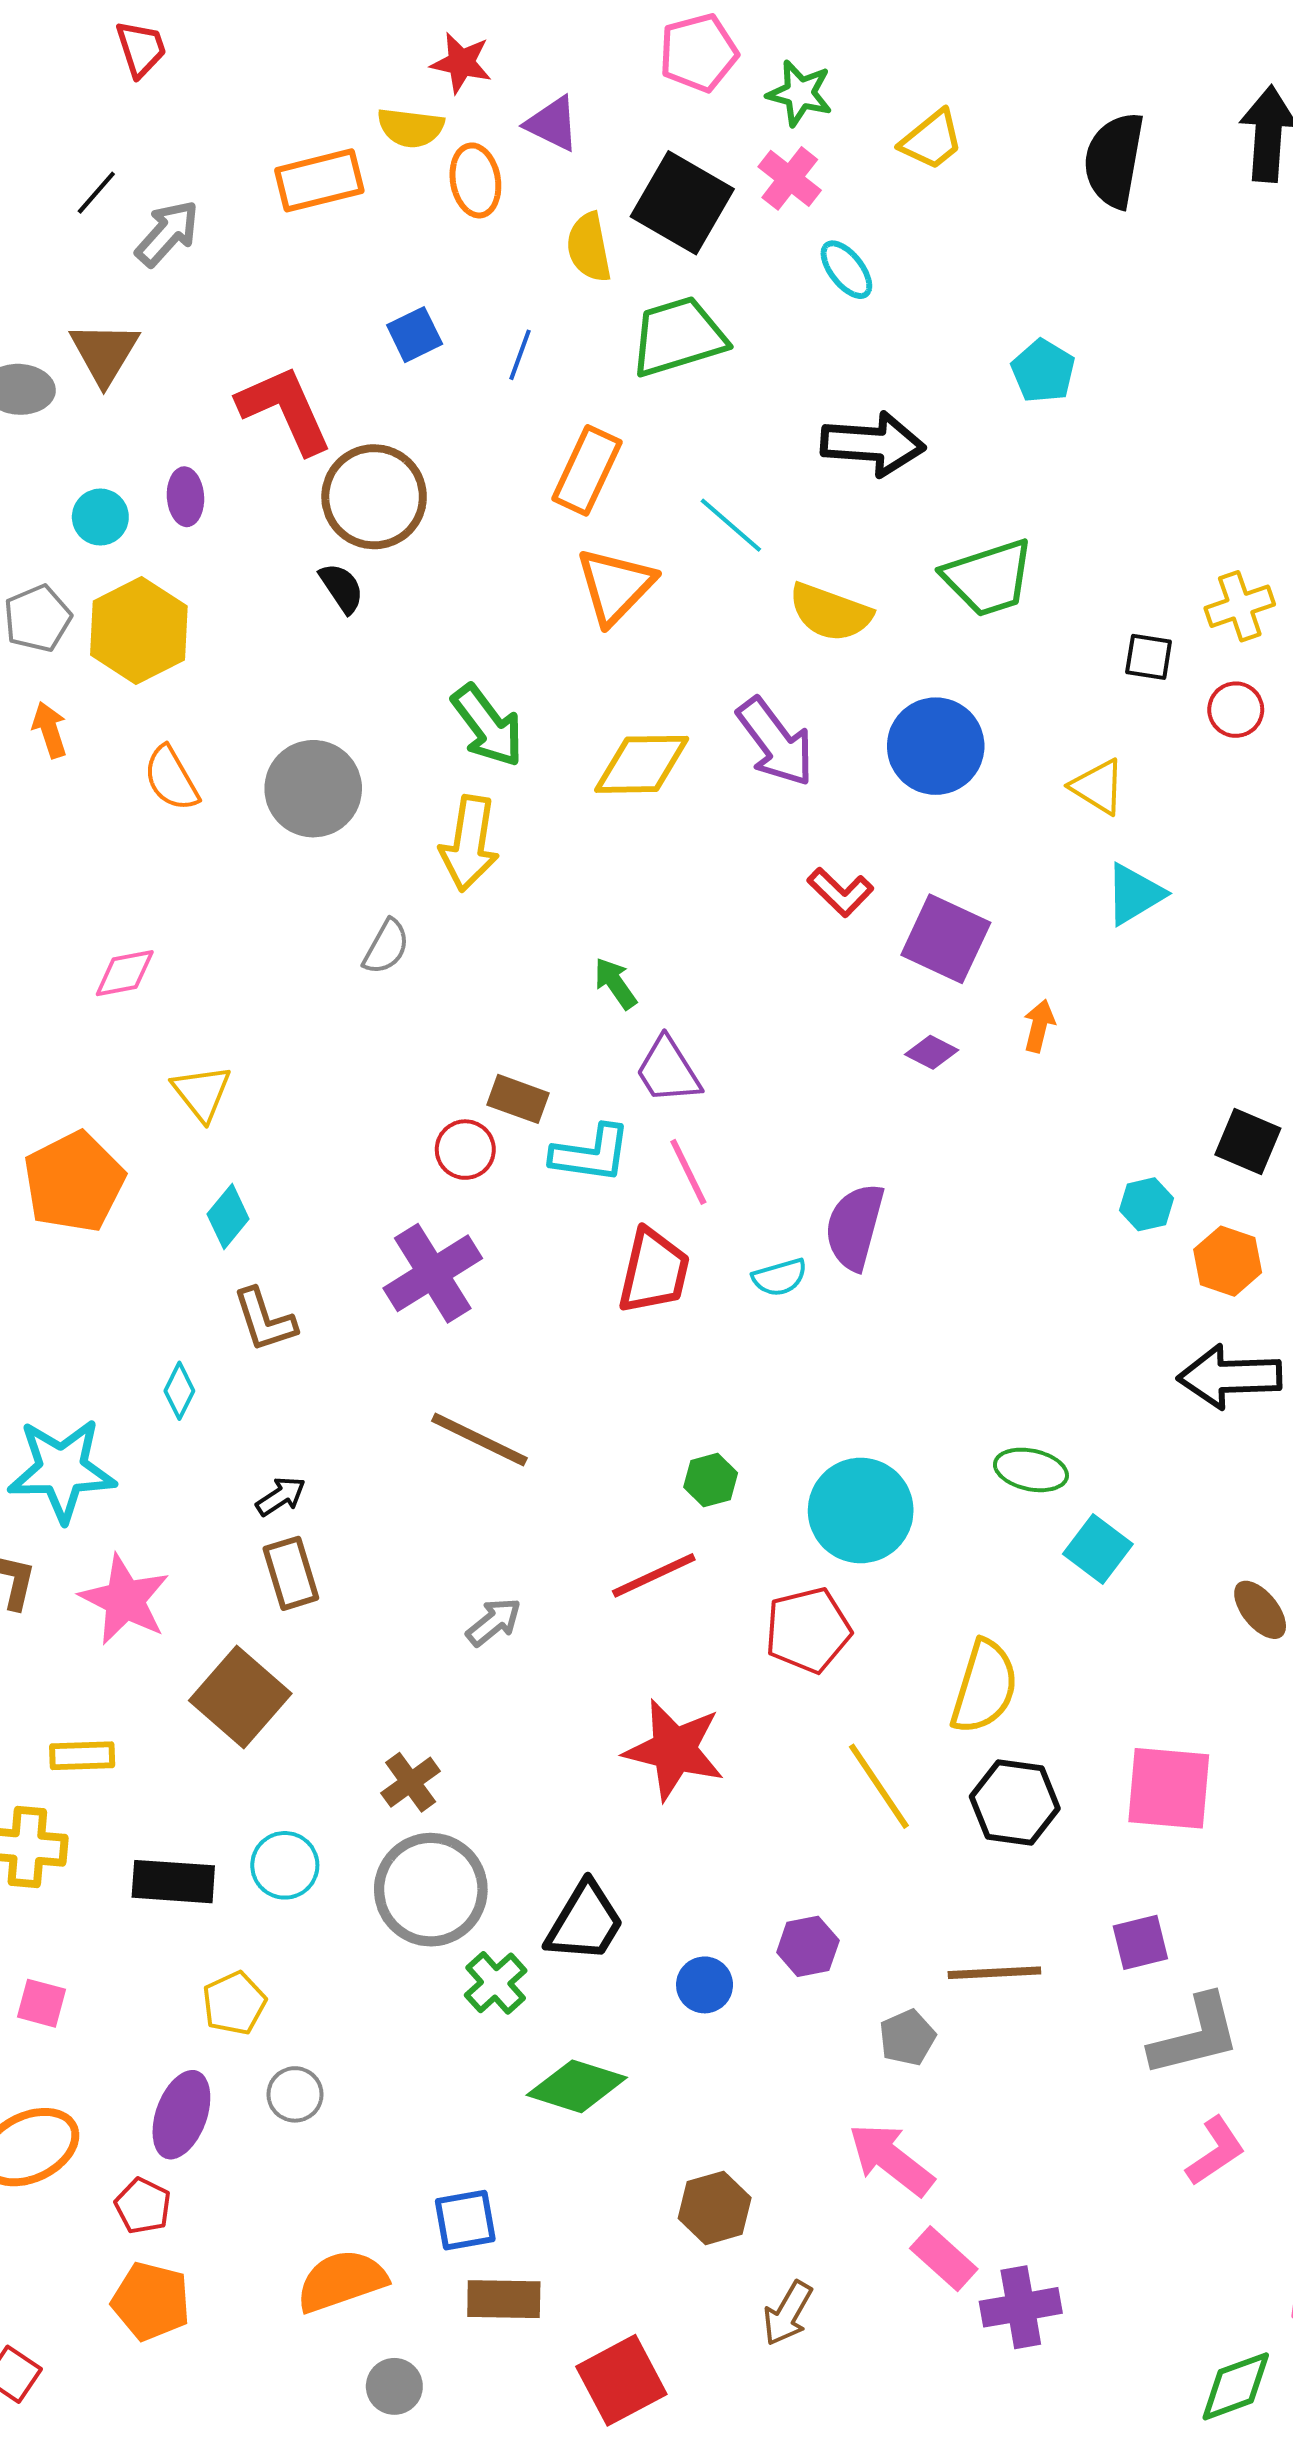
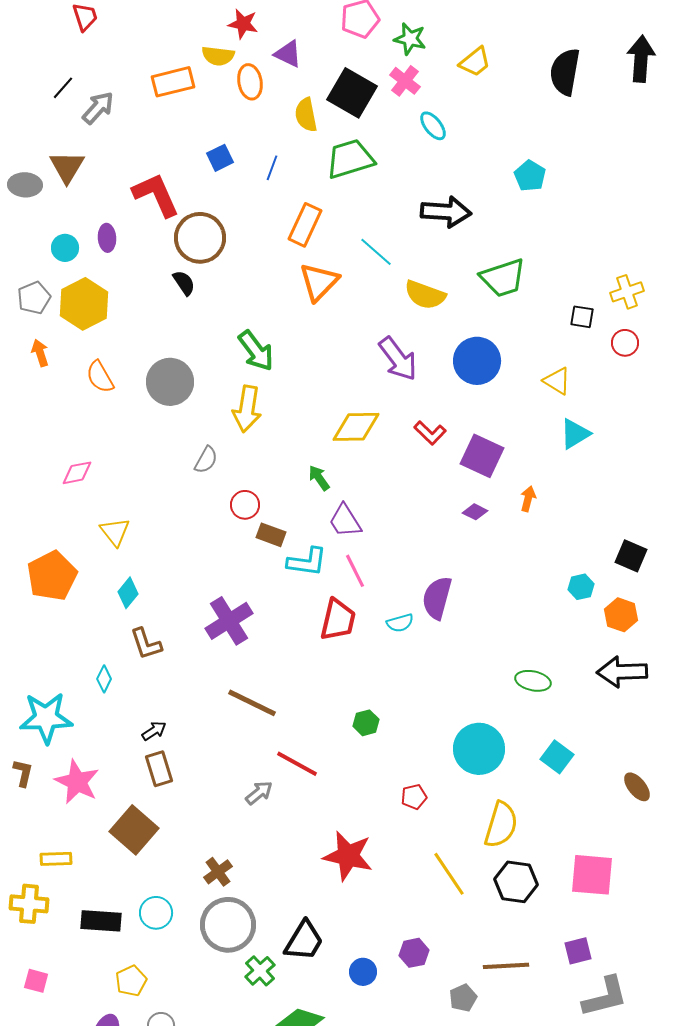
yellow diamond: (642, 764) -> (356, 427), moved
red circle: (465, 1150) -> (245, 505), moved
green ellipse: (1031, 1470) -> (533, 681), moved
cyan circle: (861, 1510) -> (479, 749), moved
red line: (654, 1575) -> (297, 764), moved, turned 54
red pentagon: (808, 1630) -> (414, 797), size x0.6

